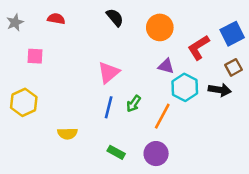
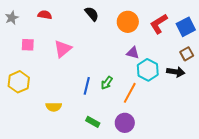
red L-shape: (198, 47) -> (159, 24), moved
pink triangle: (109, 72) -> (63, 49), moved

